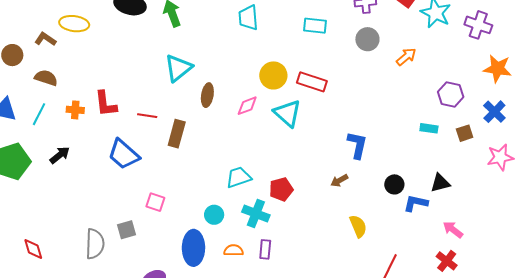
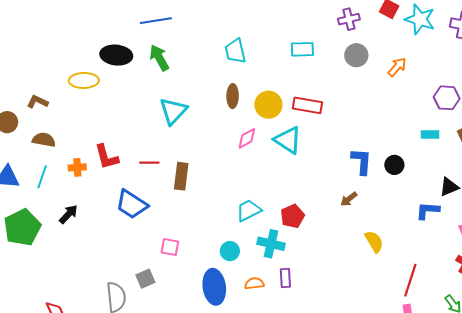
yellow ellipse: (74, 24) -> (84, 80), moved
brown ellipse: (207, 95) -> (233, 96), moved
black circle: (394, 184) -> (394, 165), moved

